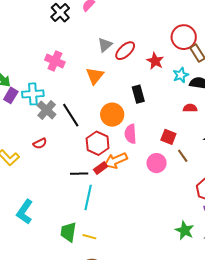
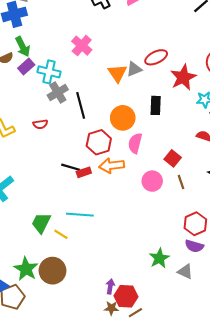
gray triangle: (105, 45) -> (134, 69), moved
red star: (155, 61) -> (183, 77), size x1.4
orange triangle: (95, 76) -> (117, 73), turned -30
red rectangle: (101, 168) -> (84, 172), moved
cyan line: (88, 197) -> (80, 215), moved, turned 65

